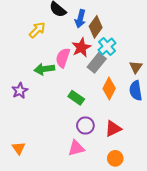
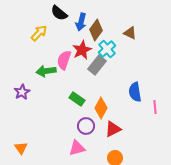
brown triangle: (136, 67) -> (130, 33), moved, turned -40
orange diamond: (109, 89) -> (101, 108), moved

